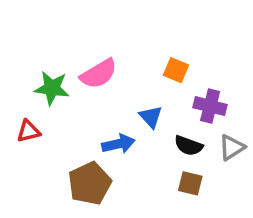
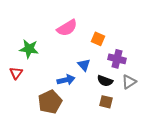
pink semicircle: (99, 74) -> (67, 28), moved
red triangle: (29, 131) -> (16, 73), turned -40

